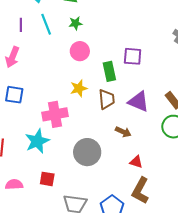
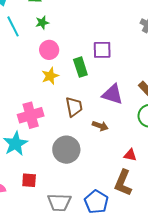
yellow star: (79, 88) -> (50, 76), moved
brown trapezoid: (107, 99) -> (74, 107), moved
red triangle: (136, 162) -> (130, 155), moved

